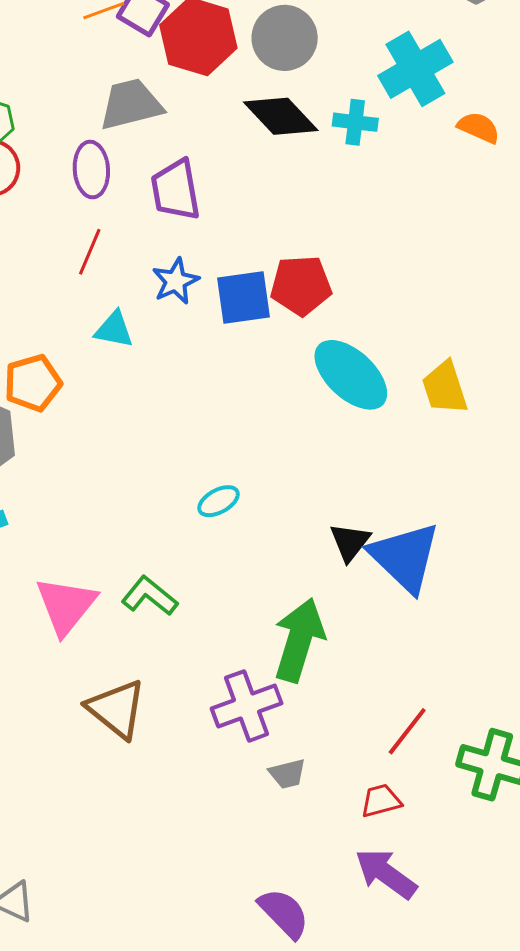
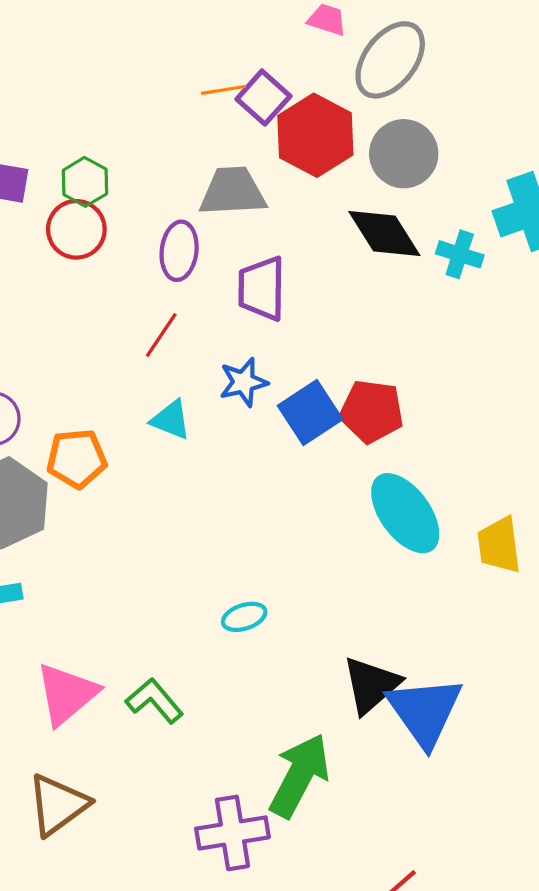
blue square: (244, 297) -> (310, 412), turned -36
black triangle: (350, 542) -> (371, 685), size x1.4
brown triangle: (117, 709) -> (58, 805), moved, turned 34

